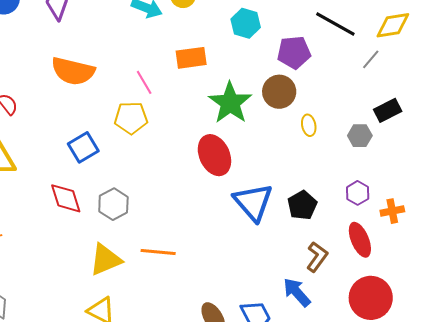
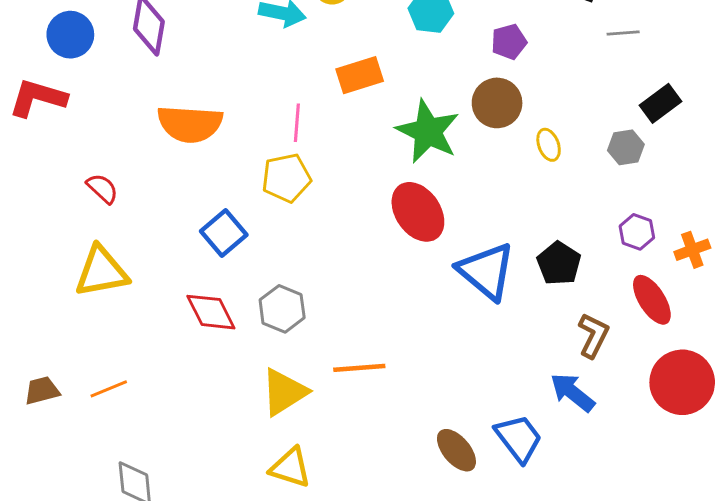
purple pentagon: (294, 52) -> (509, 42), size x0.7
gray line: (371, 59) -> (623, 33), turned 55
pink line: (144, 82) -> (297, 123), turned 45

